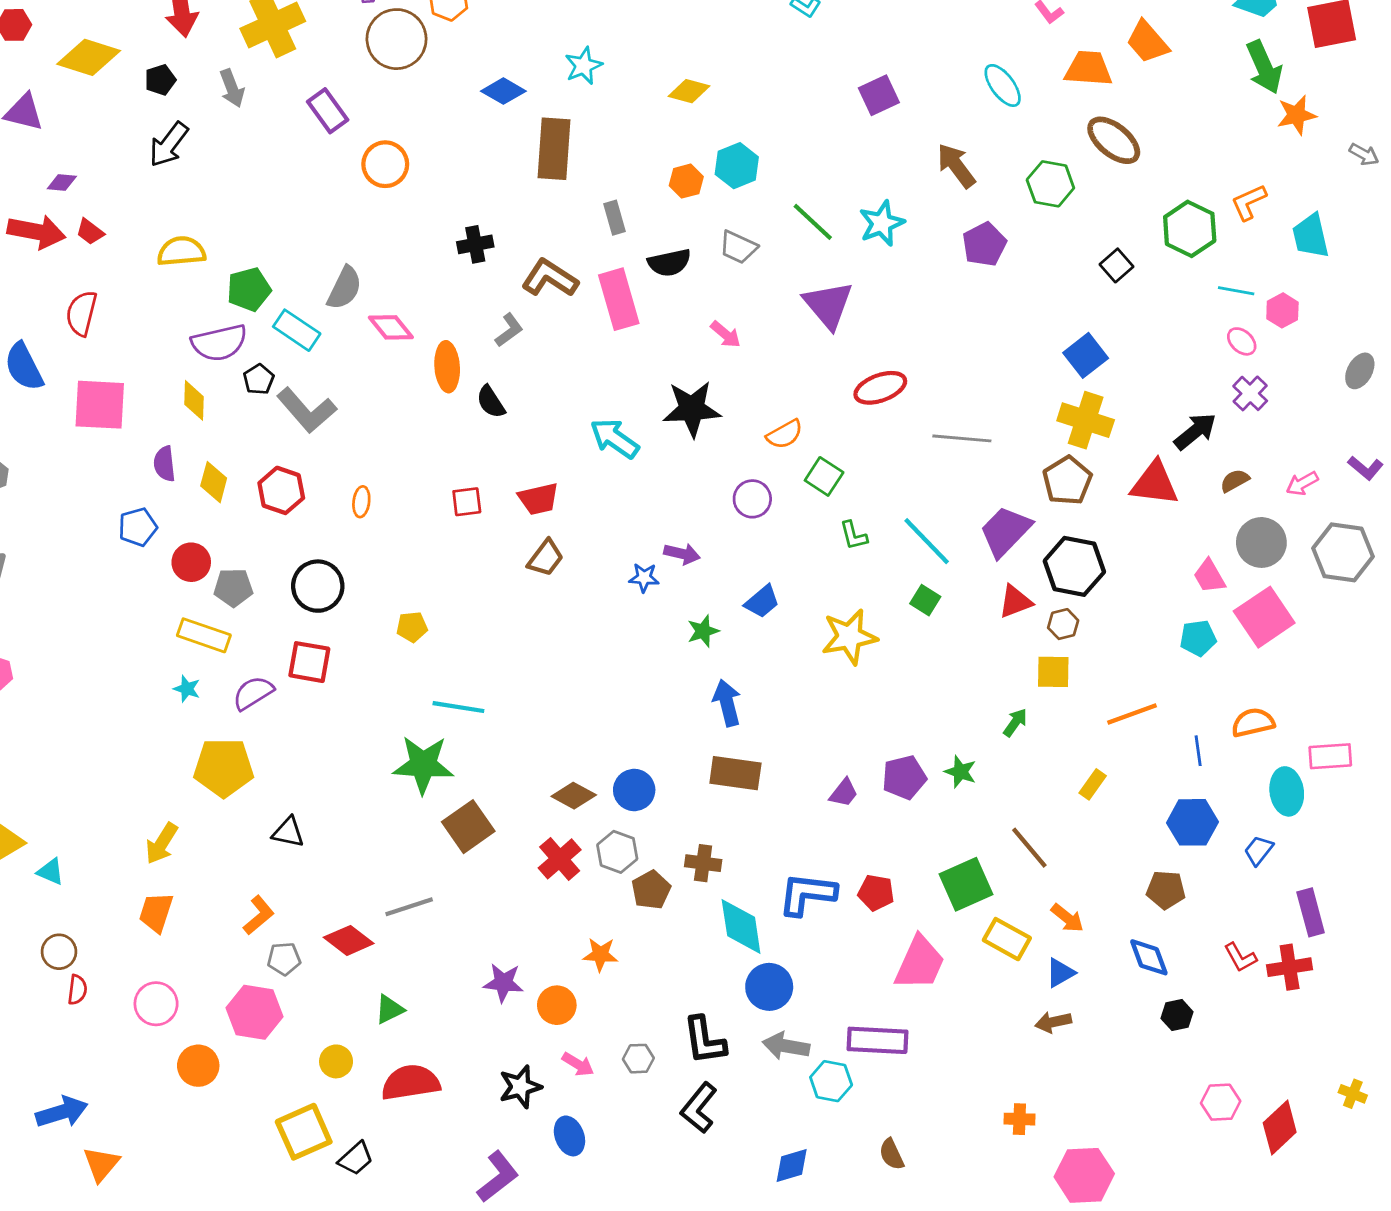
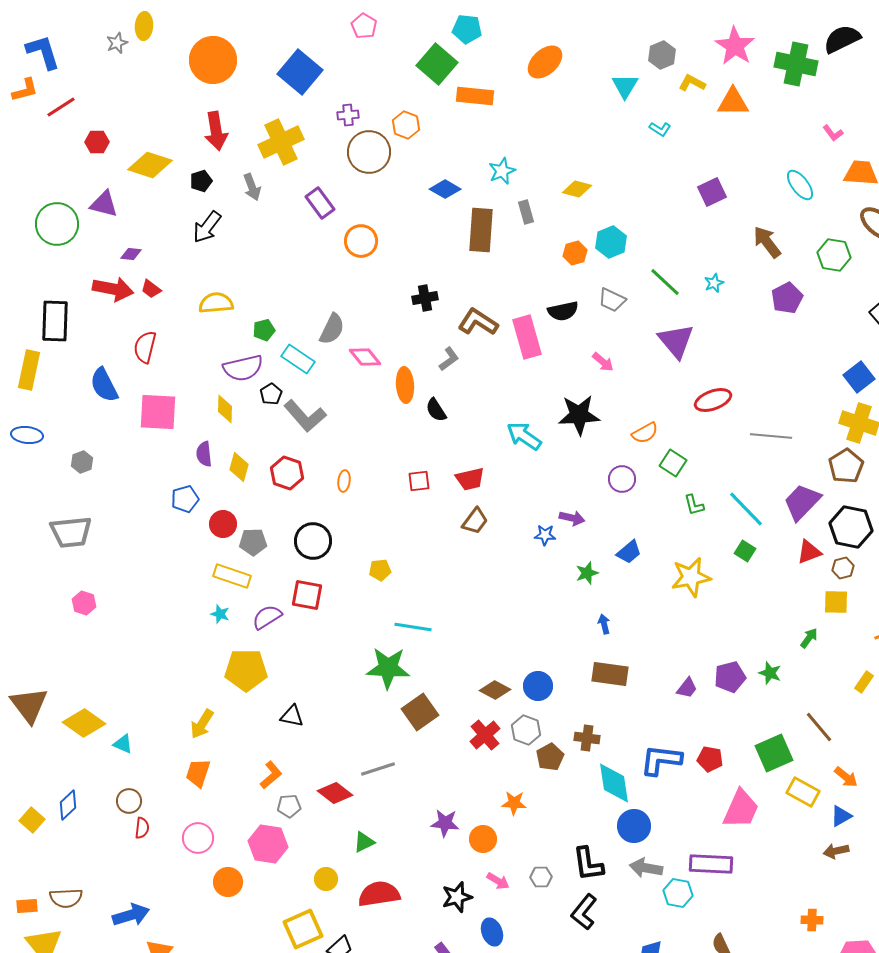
gray rectangle: (614, 218) -> (526, 212), moved
cyan star: (882, 223) -> (714, 283), size x0.6
green pentagon: (249, 289) -> (264, 330), size x0.7
blue arrow: (727, 703) -> (604, 624), size x0.6

